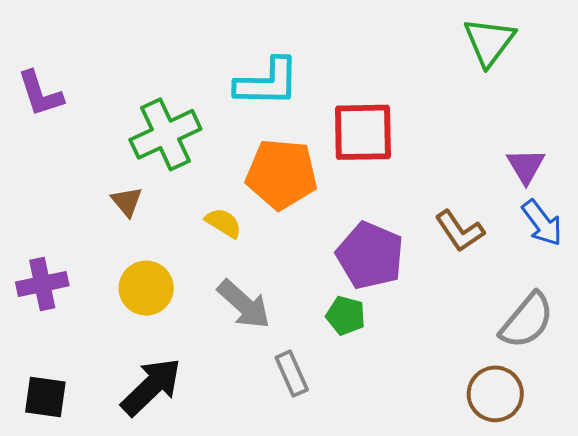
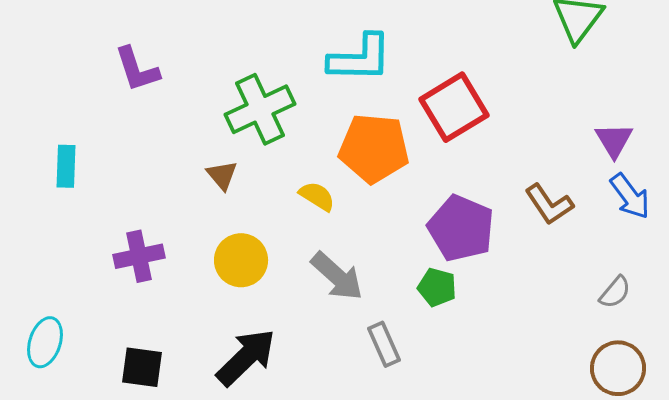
red square: (363, 132) -> (454, 107), turned -30
gray semicircle: (527, 321) -> (615, 292), size x0.6
brown circle: (495, 394) -> (618, 368), moved

